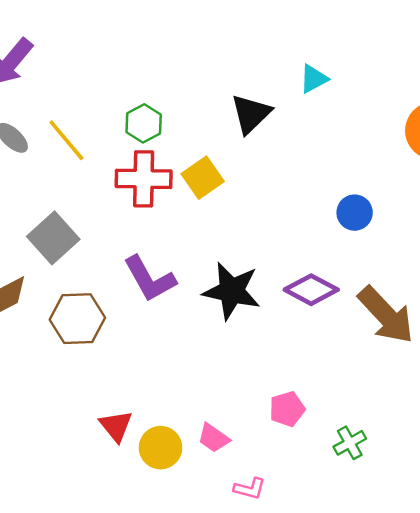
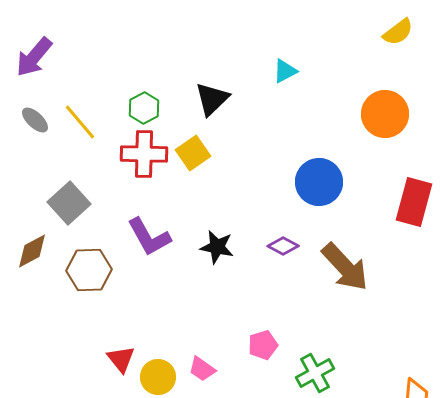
black triangle: (251, 114) -> (212, 99), moved
blue circle: (355, 213) -> (319, 182), size x1.6
purple diamond: (311, 290) -> (283, 246), size x0.7
black star: (232, 291) -> (217, 247), size x0.7
green cross: (350, 443) -> (315, 373), size x1.4

